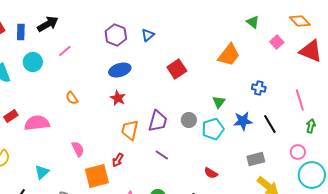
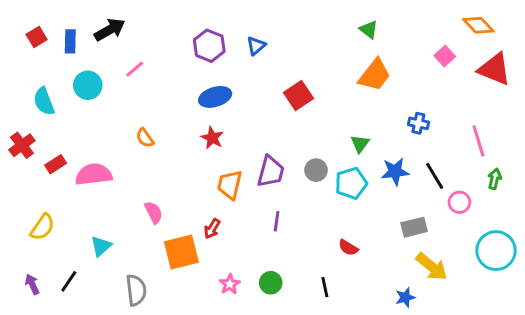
green triangle: (253, 22) -> (369, 30), moved
pink circle: (298, 152) -> (459, 202), moved
purple line: (162, 155) -> (277, 221), turned 64

